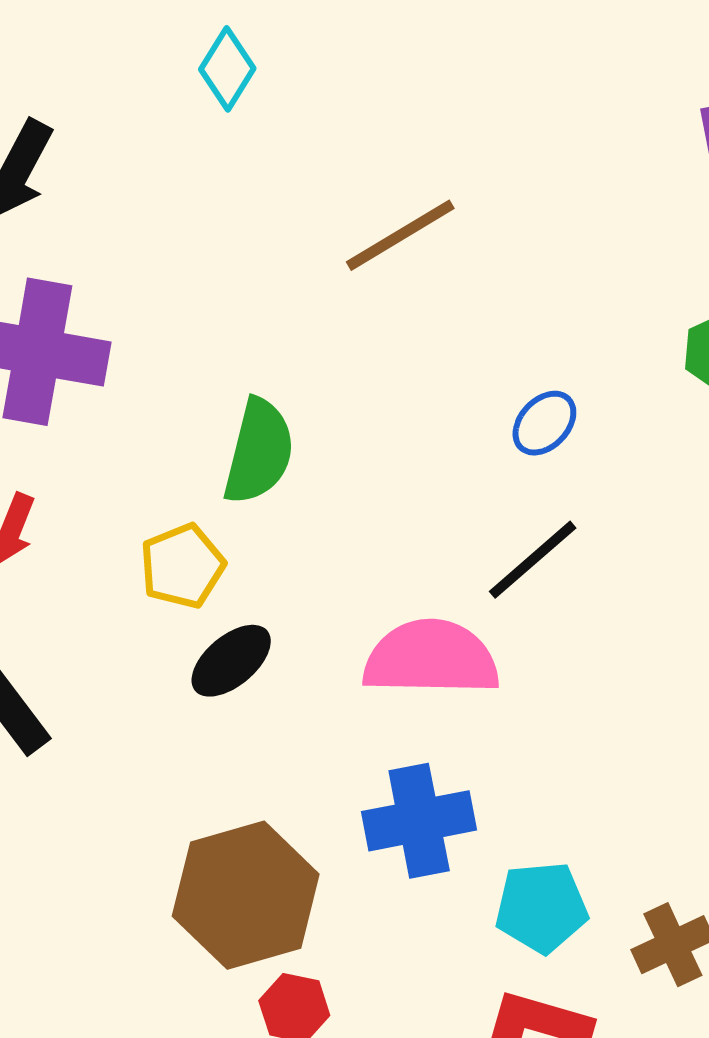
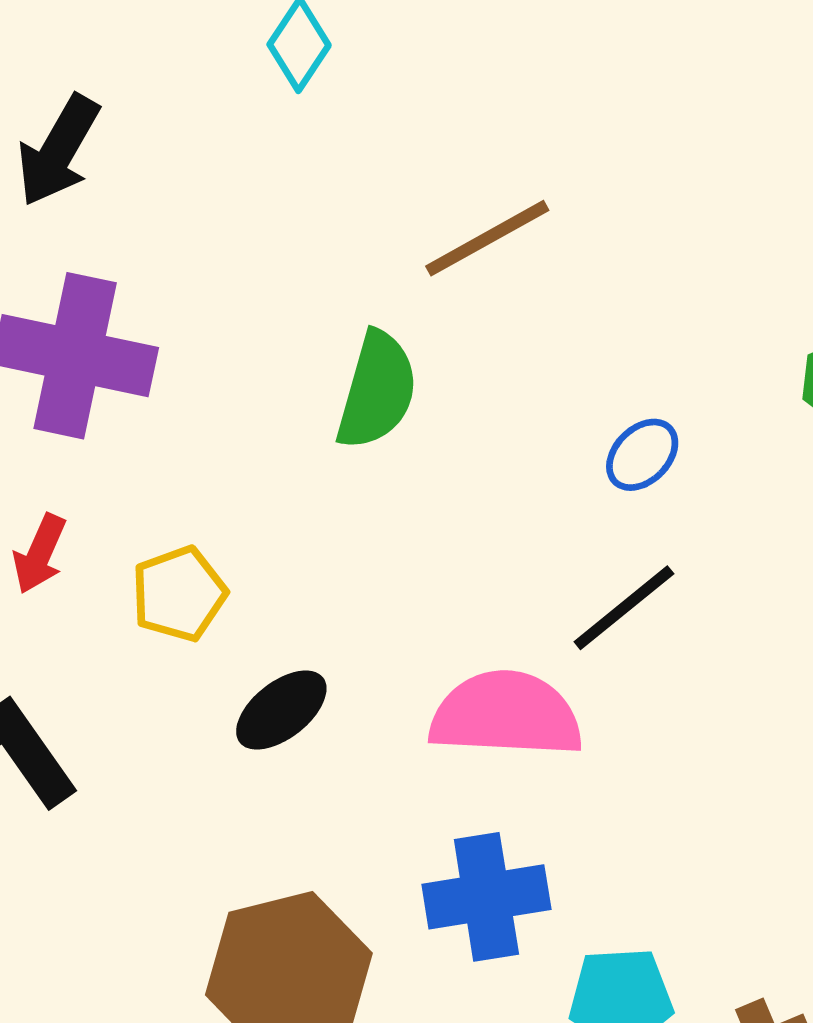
green semicircle: (259, 452) -> (377, 390), moved
yellow pentagon: (182, 566) -> (179, 594), moved

